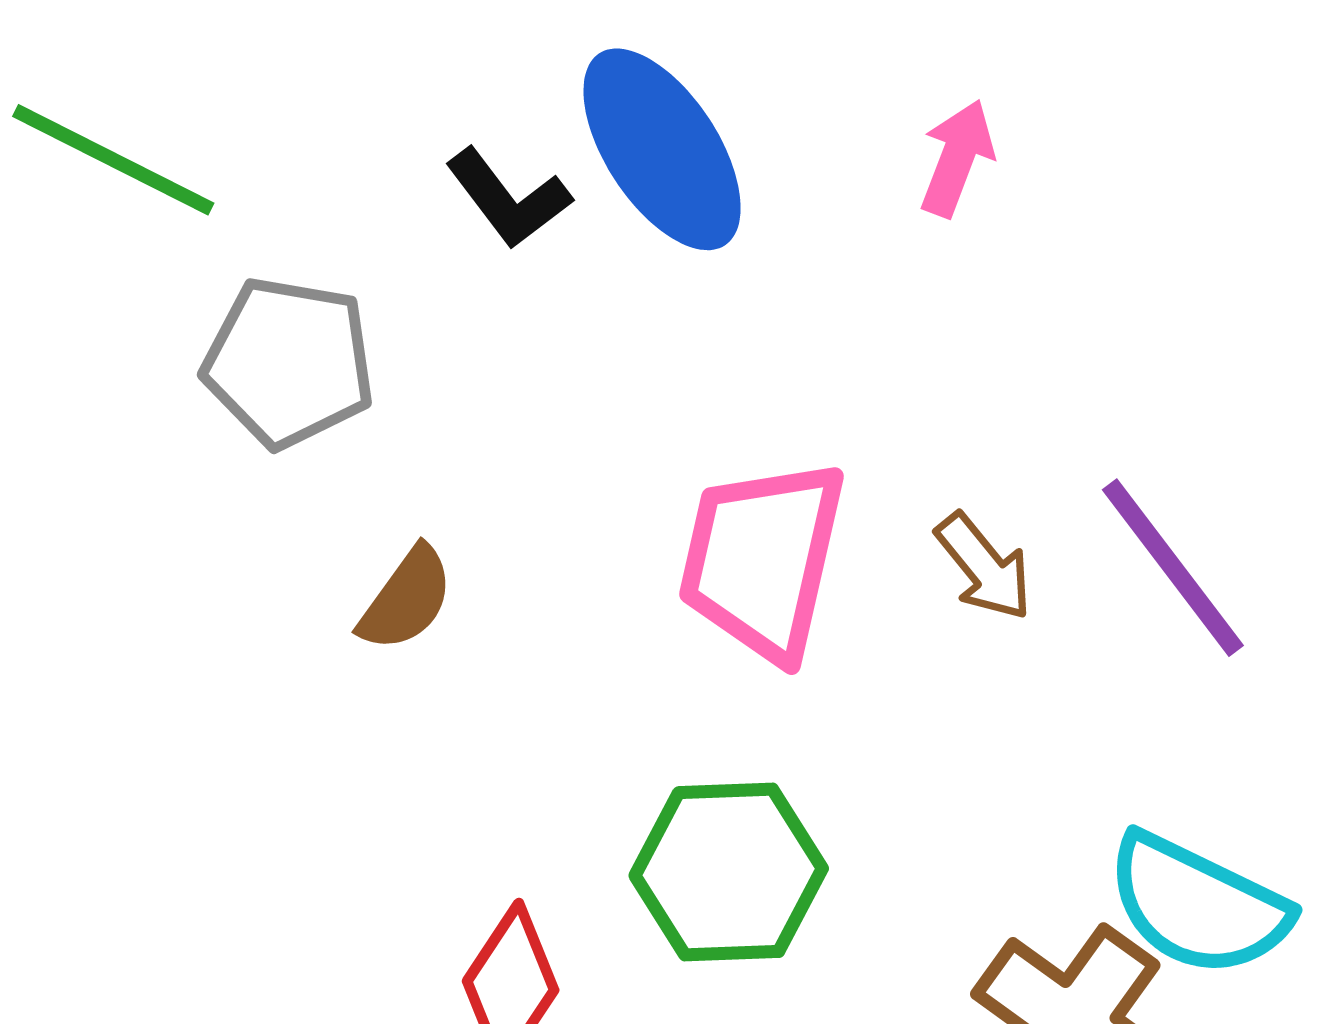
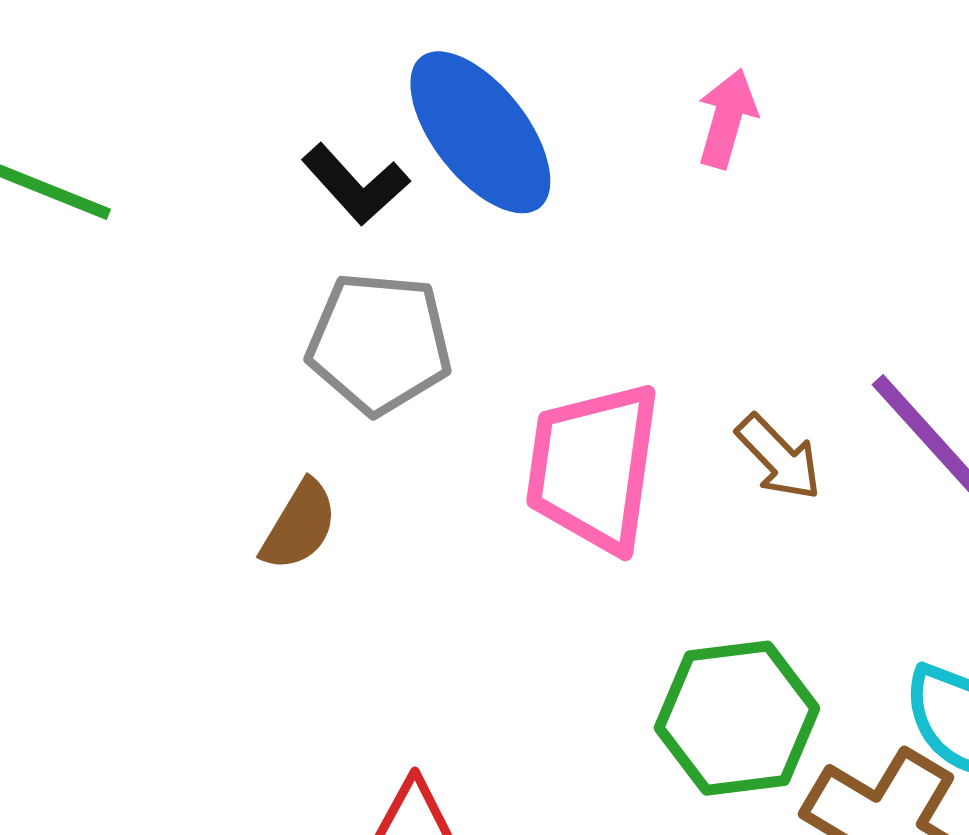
gray pentagon: (289, 362) -> (379, 343), moved
green hexagon: (729, 872) -> (737, 718), moved

